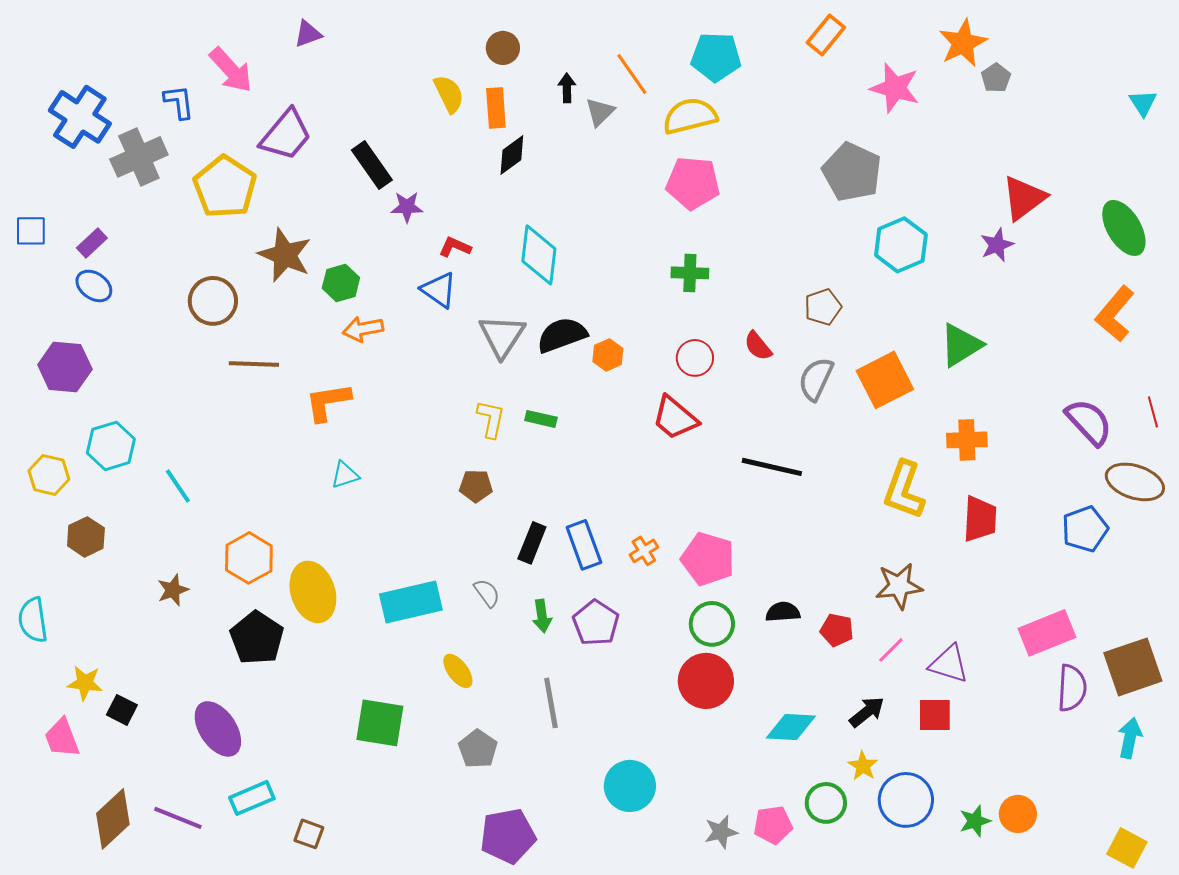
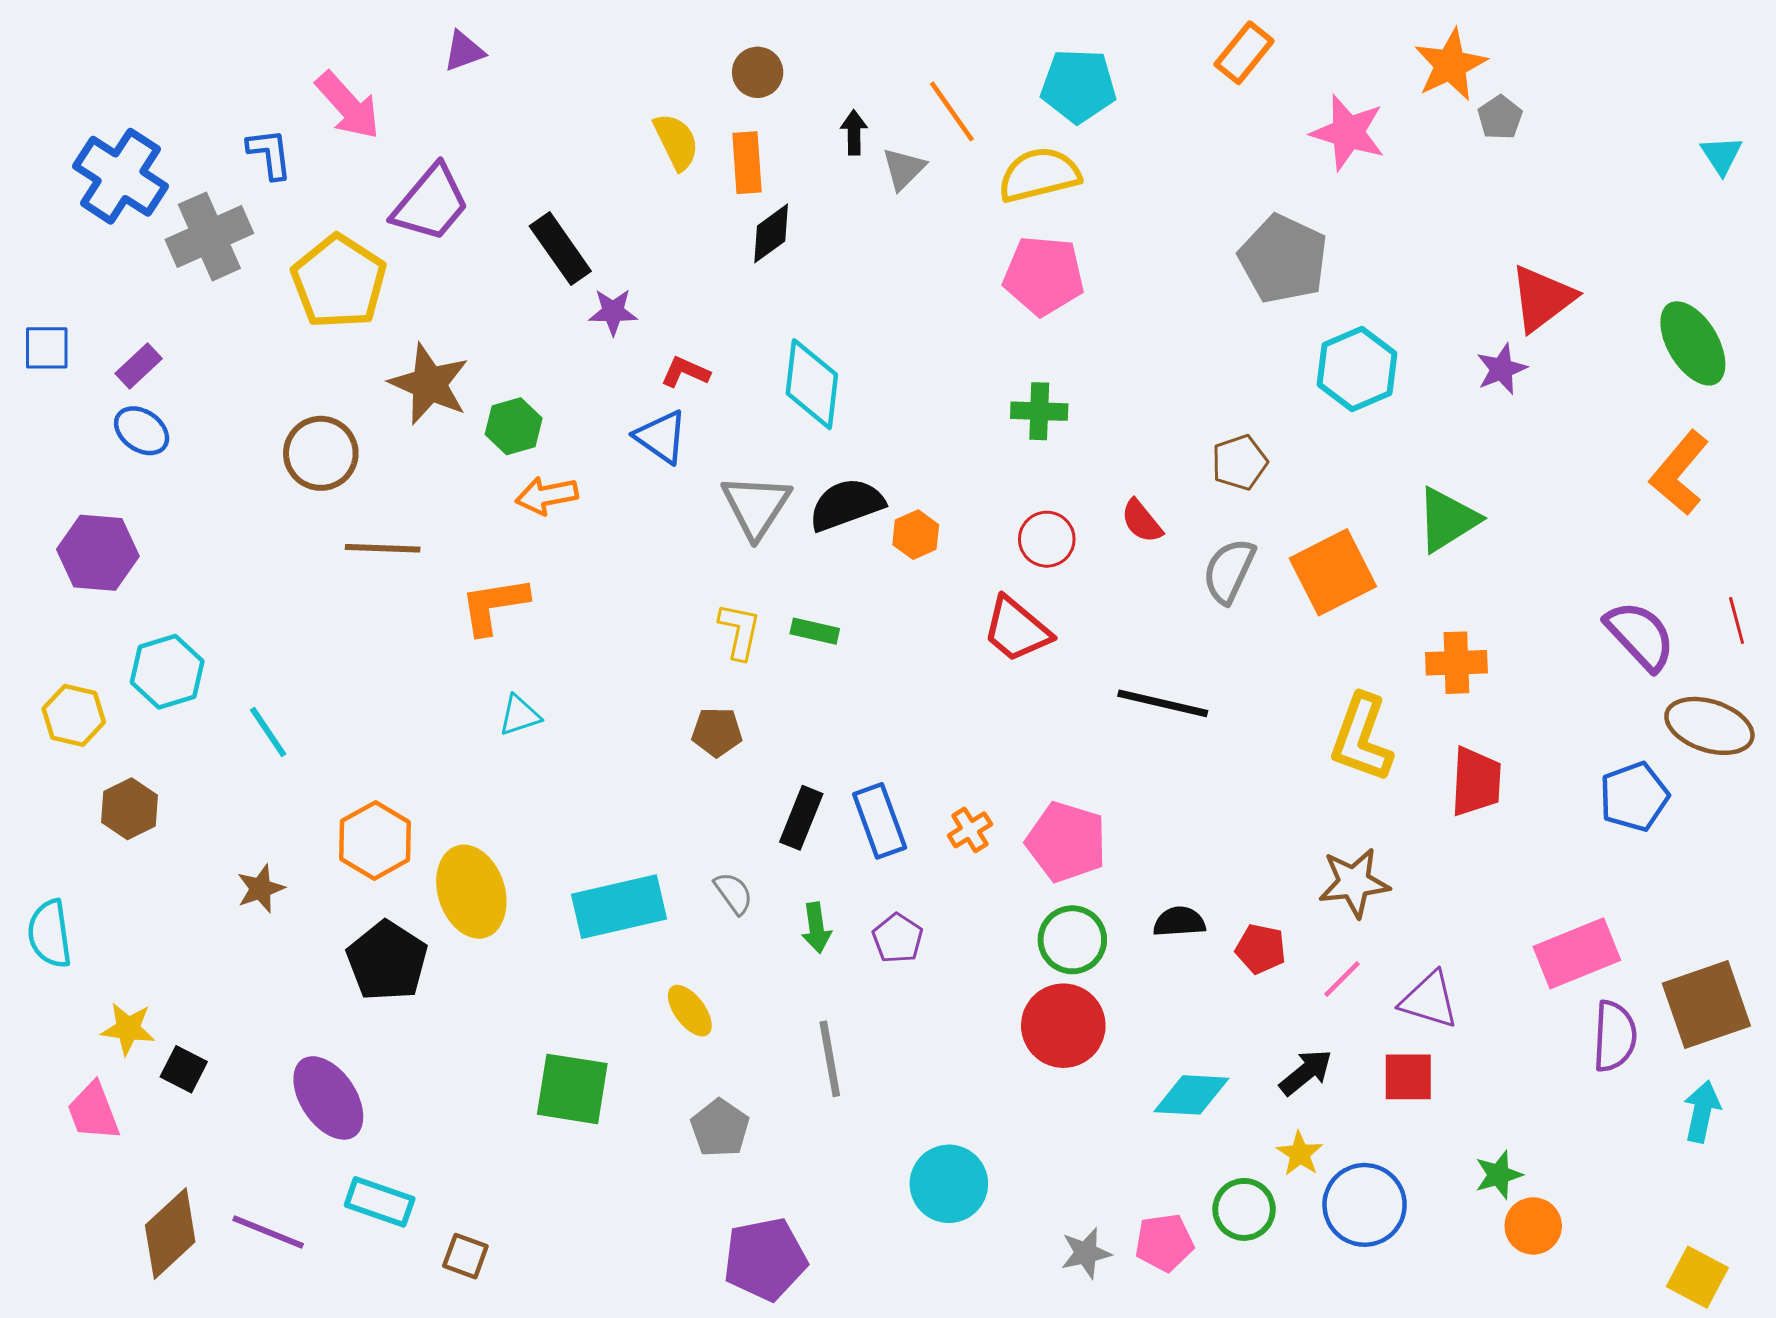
purple pentagon: (596, 623) -> (898, 938), size x0.7
cyan rectangle: (252, 798) -> (380, 1202), turned 42
green star: (975, 821) -> (1499, 1175), moved

